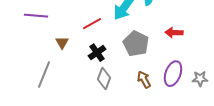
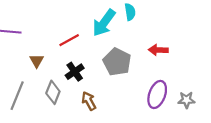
gray diamond: (104, 79) -> (53, 92), moved
brown arrow: (144, 80) -> (89, 101), moved

